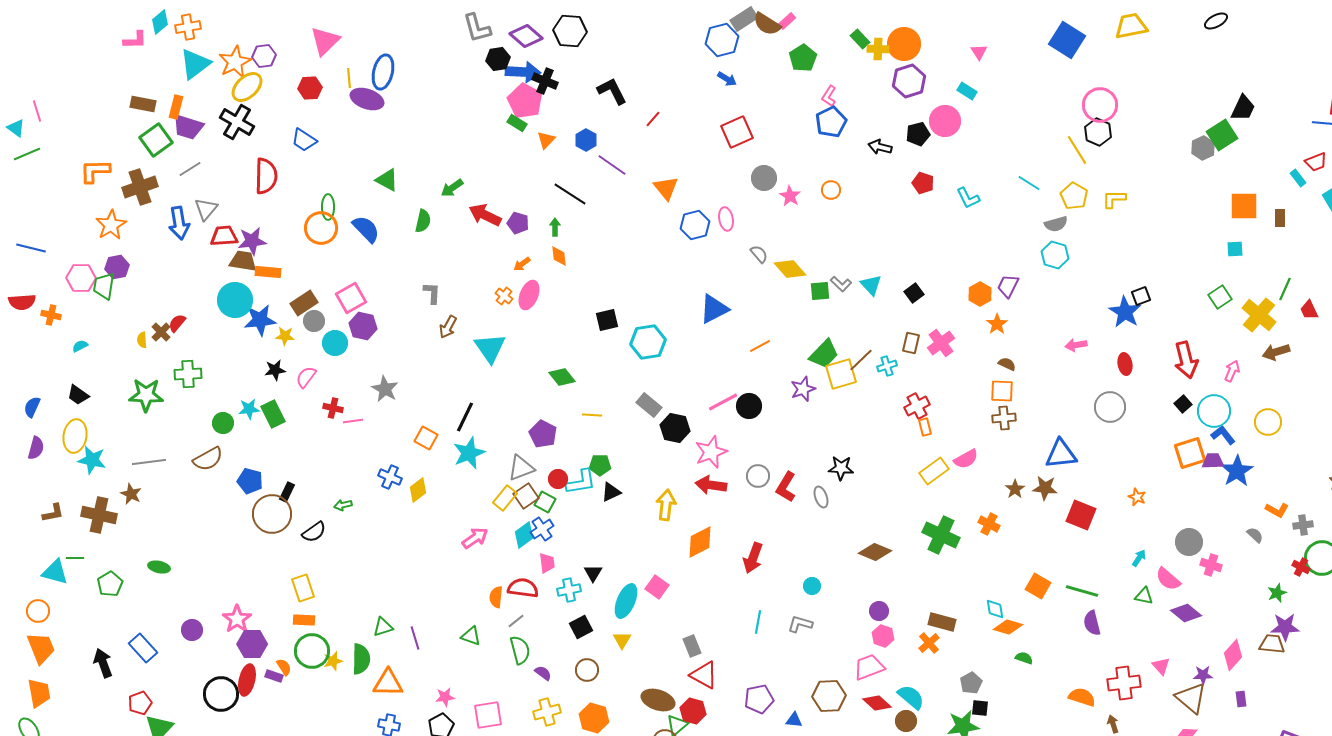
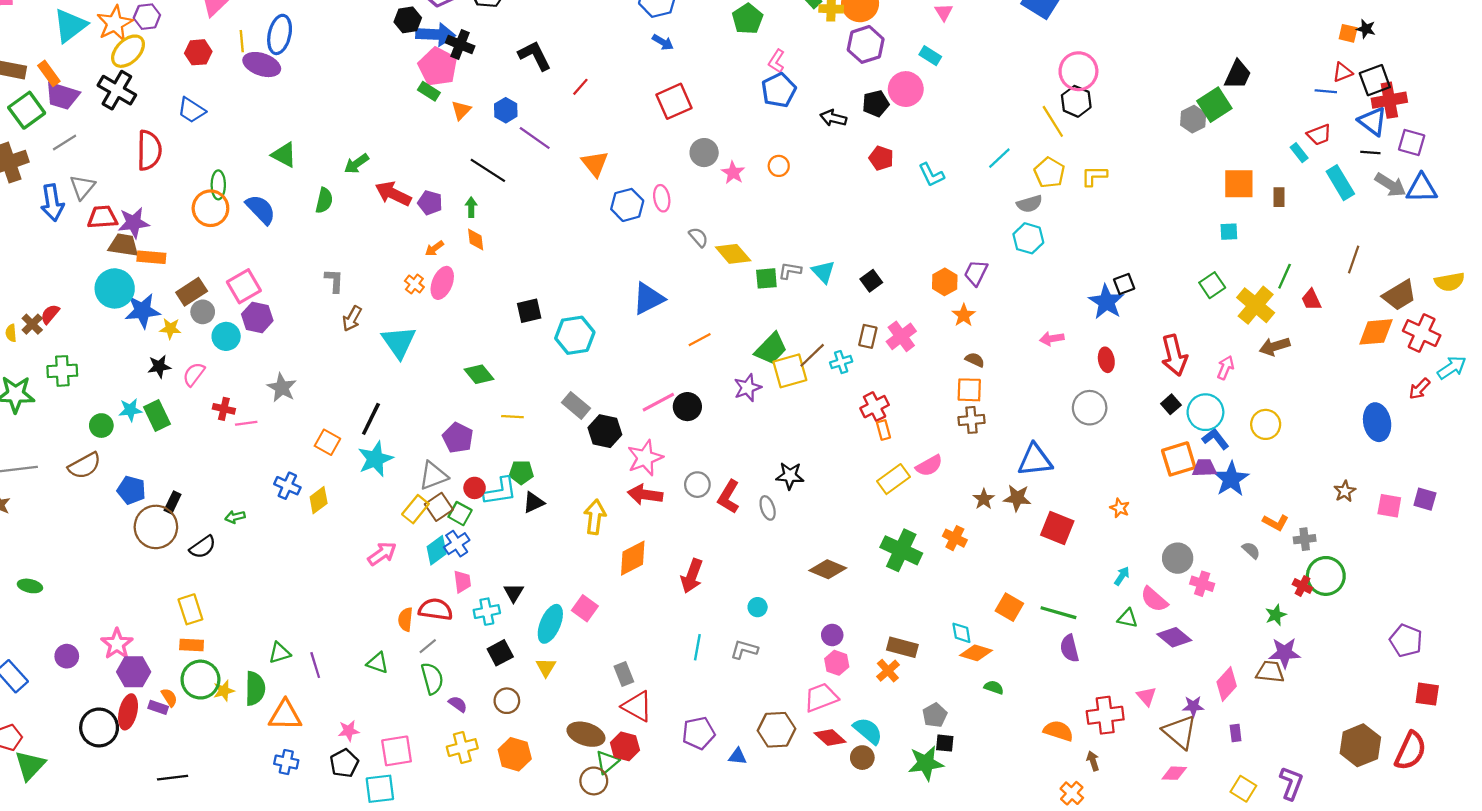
orange rectangle: (176, 107) -> (49, 73), turned -50
cyan line: (1029, 183) -> (999, 158), turned -75
gray L-shape: (841, 284) -> (790, 271), turned 145

